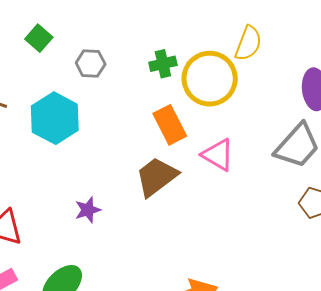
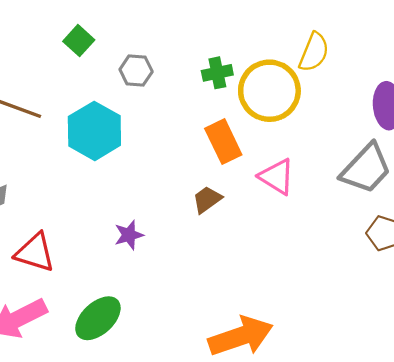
brown trapezoid: (156, 177) -> (207, 200), size x0.6

